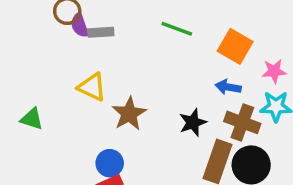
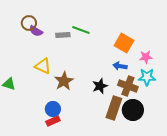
purple semicircle: (80, 25) -> (36, 31), turned -40
green line: (177, 29) -> (81, 30), moved
gray rectangle: (101, 32) -> (63, 35), moved

